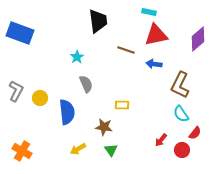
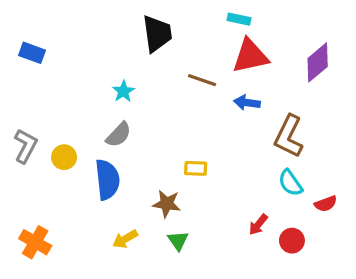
blue rectangle: (20, 33) -> (32, 53), size x0.6
gray semicircle: (86, 84) -> (119, 135), moved, turned 66
red semicircle: (195, 133) -> (326, 204), moved, turned 32

